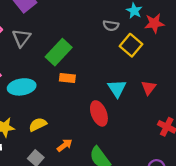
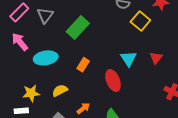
orange rectangle: (67, 78) -> (83, 65), moved, turned -64

